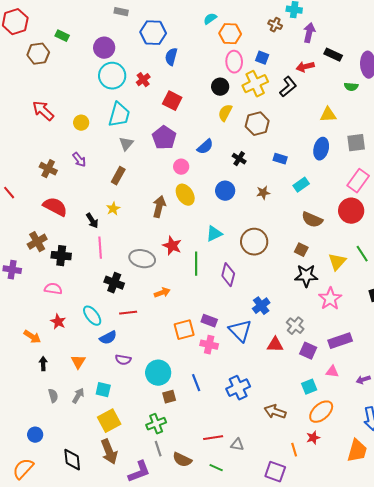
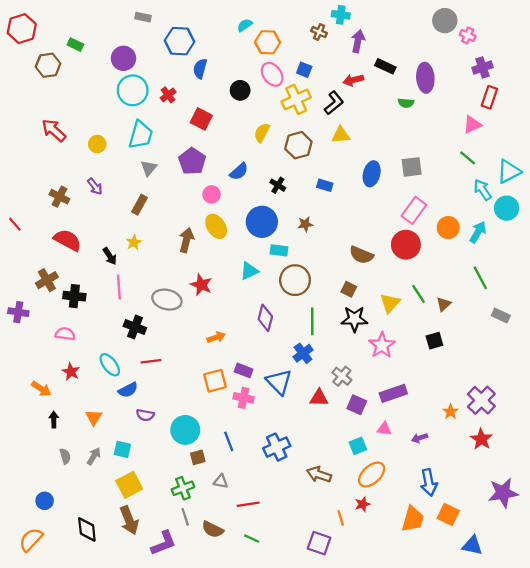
pink ellipse: (234, 62) -> (272, 74), turned -35
black circle: (220, 87) -> (240, 90), moved
yellow triangle: (328, 115) -> (341, 135), moved
cyan rectangle: (301, 185) -> (279, 250), moved, turned 42
blue circle: (225, 191) -> (262, 222), size x1.4
green line: (196, 264) -> (312, 321), moved
orange arrow: (162, 293) -> (216, 337), moved
gray triangle: (237, 445) -> (221, 481), moved

